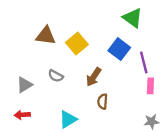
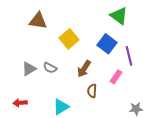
brown triangle: (46, 36) -> (38, 21), moved
gray triangle: (24, 85) -> (29, 69), moved
pink rectangle: (150, 86) -> (116, 77), moved, turned 32

